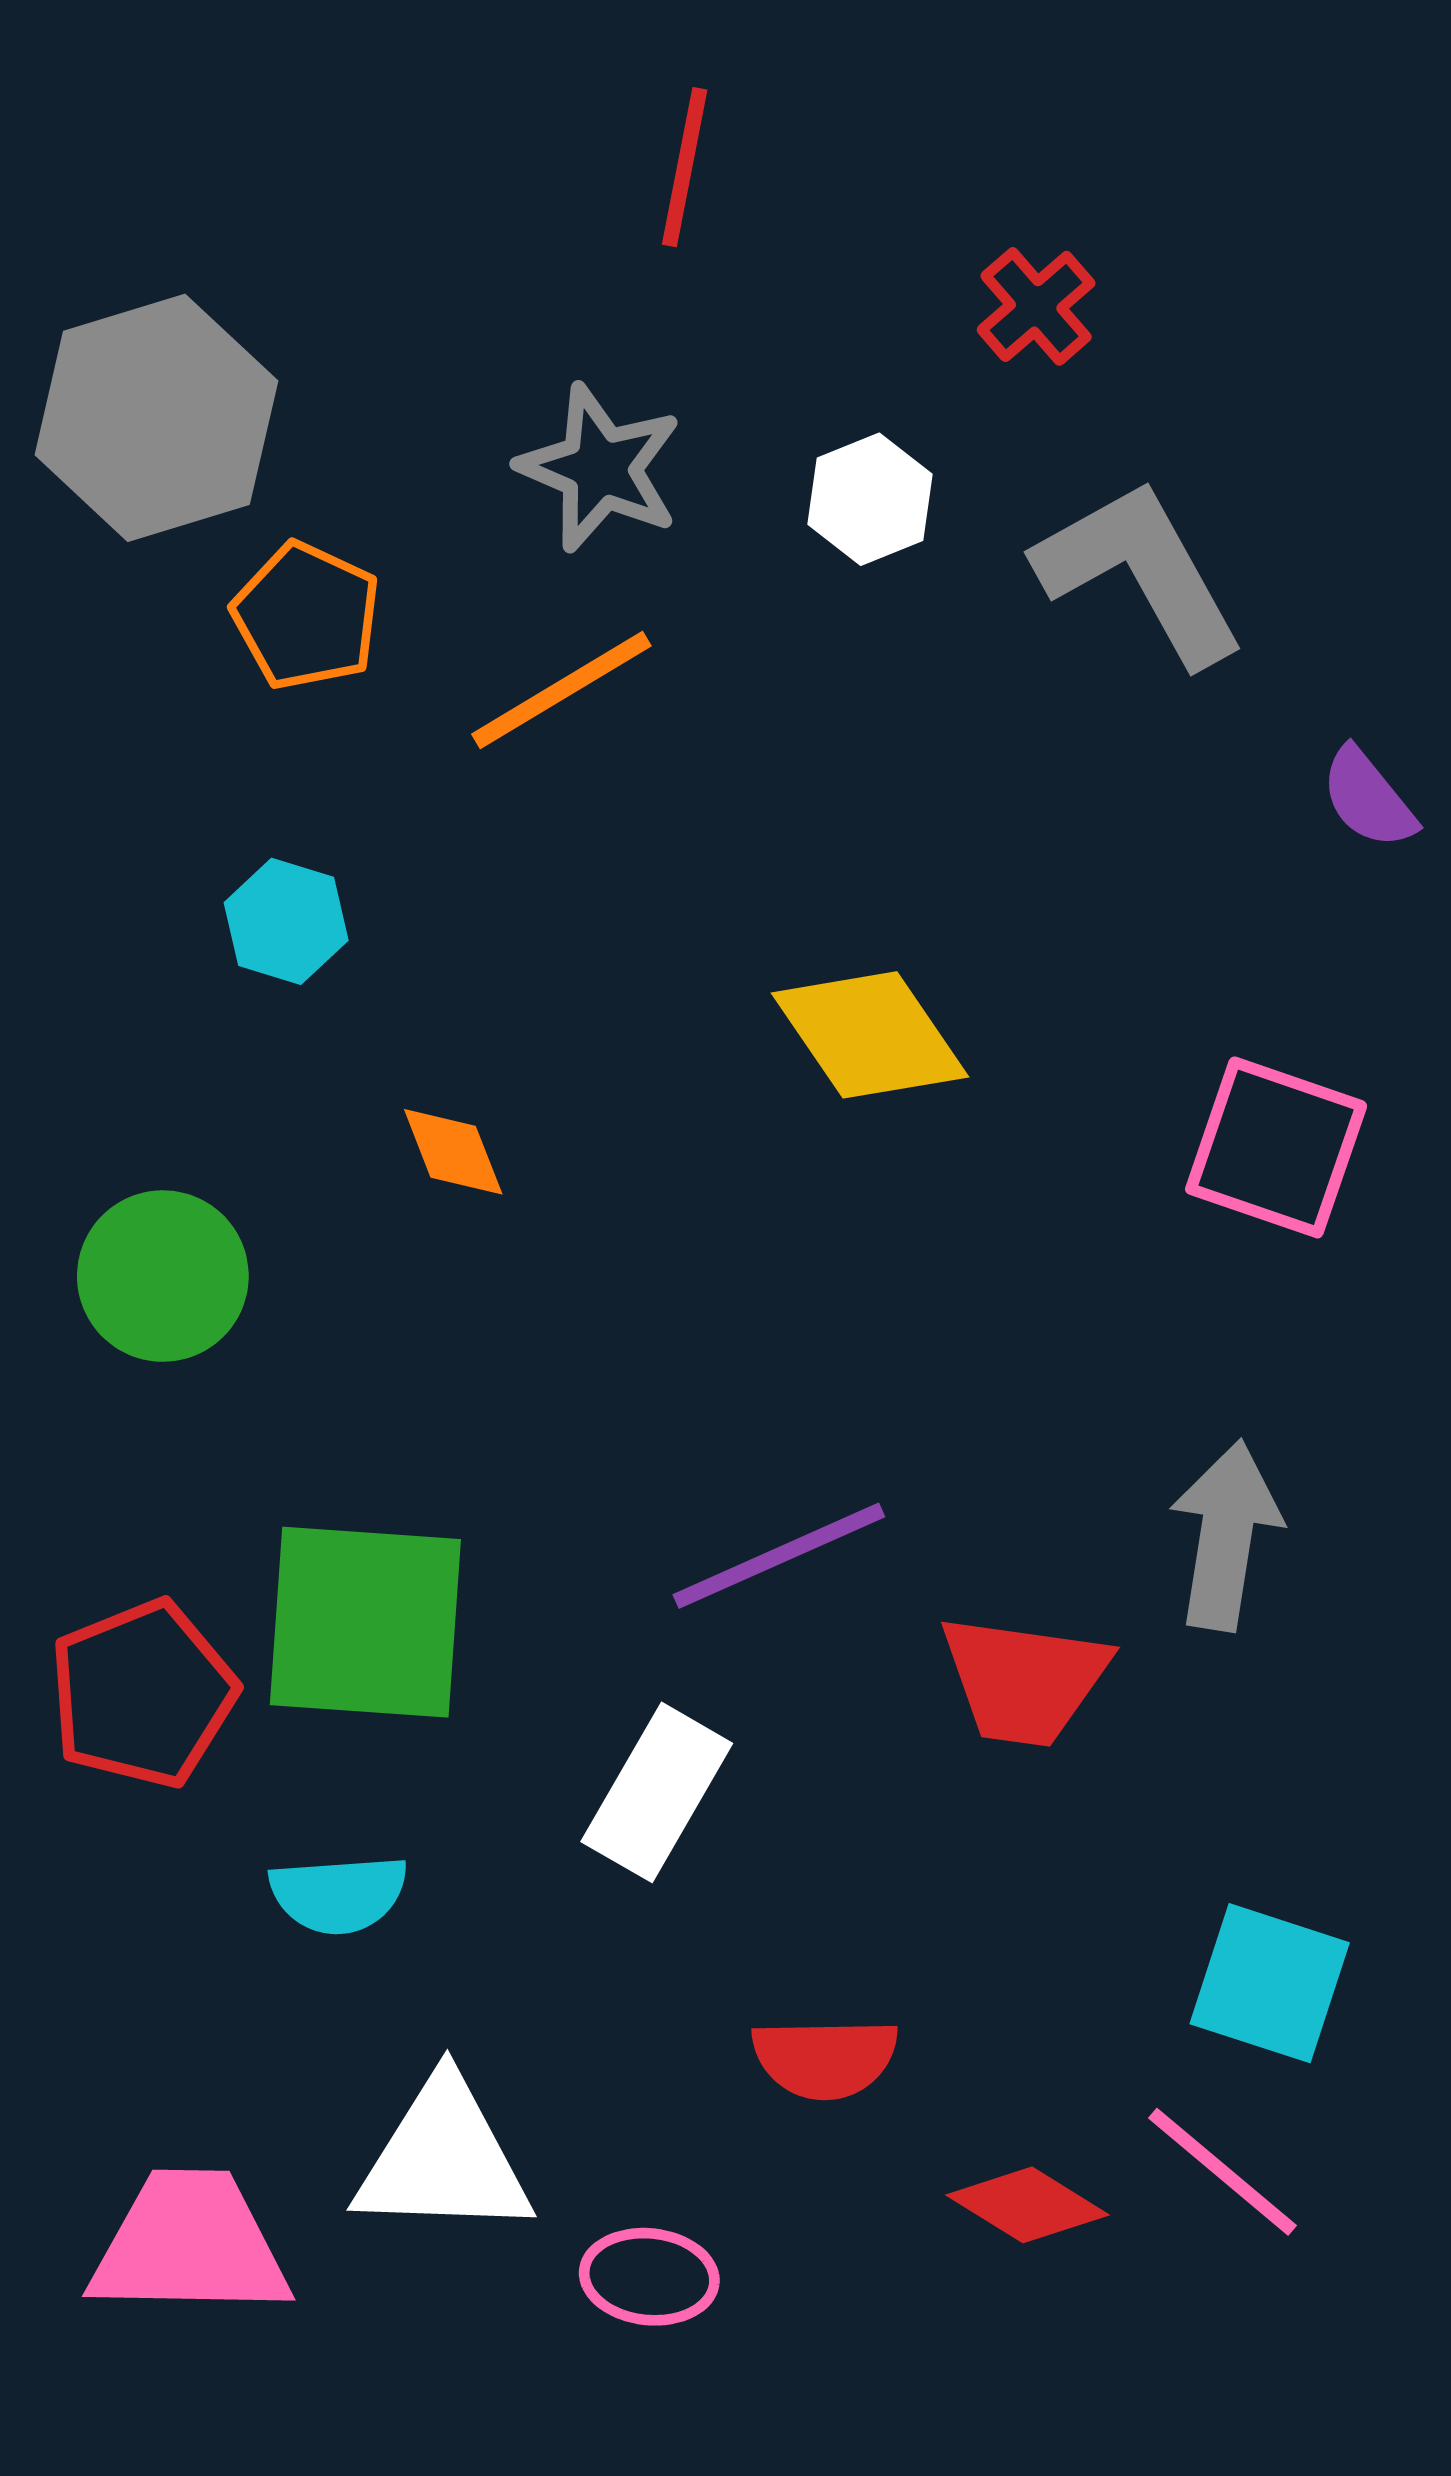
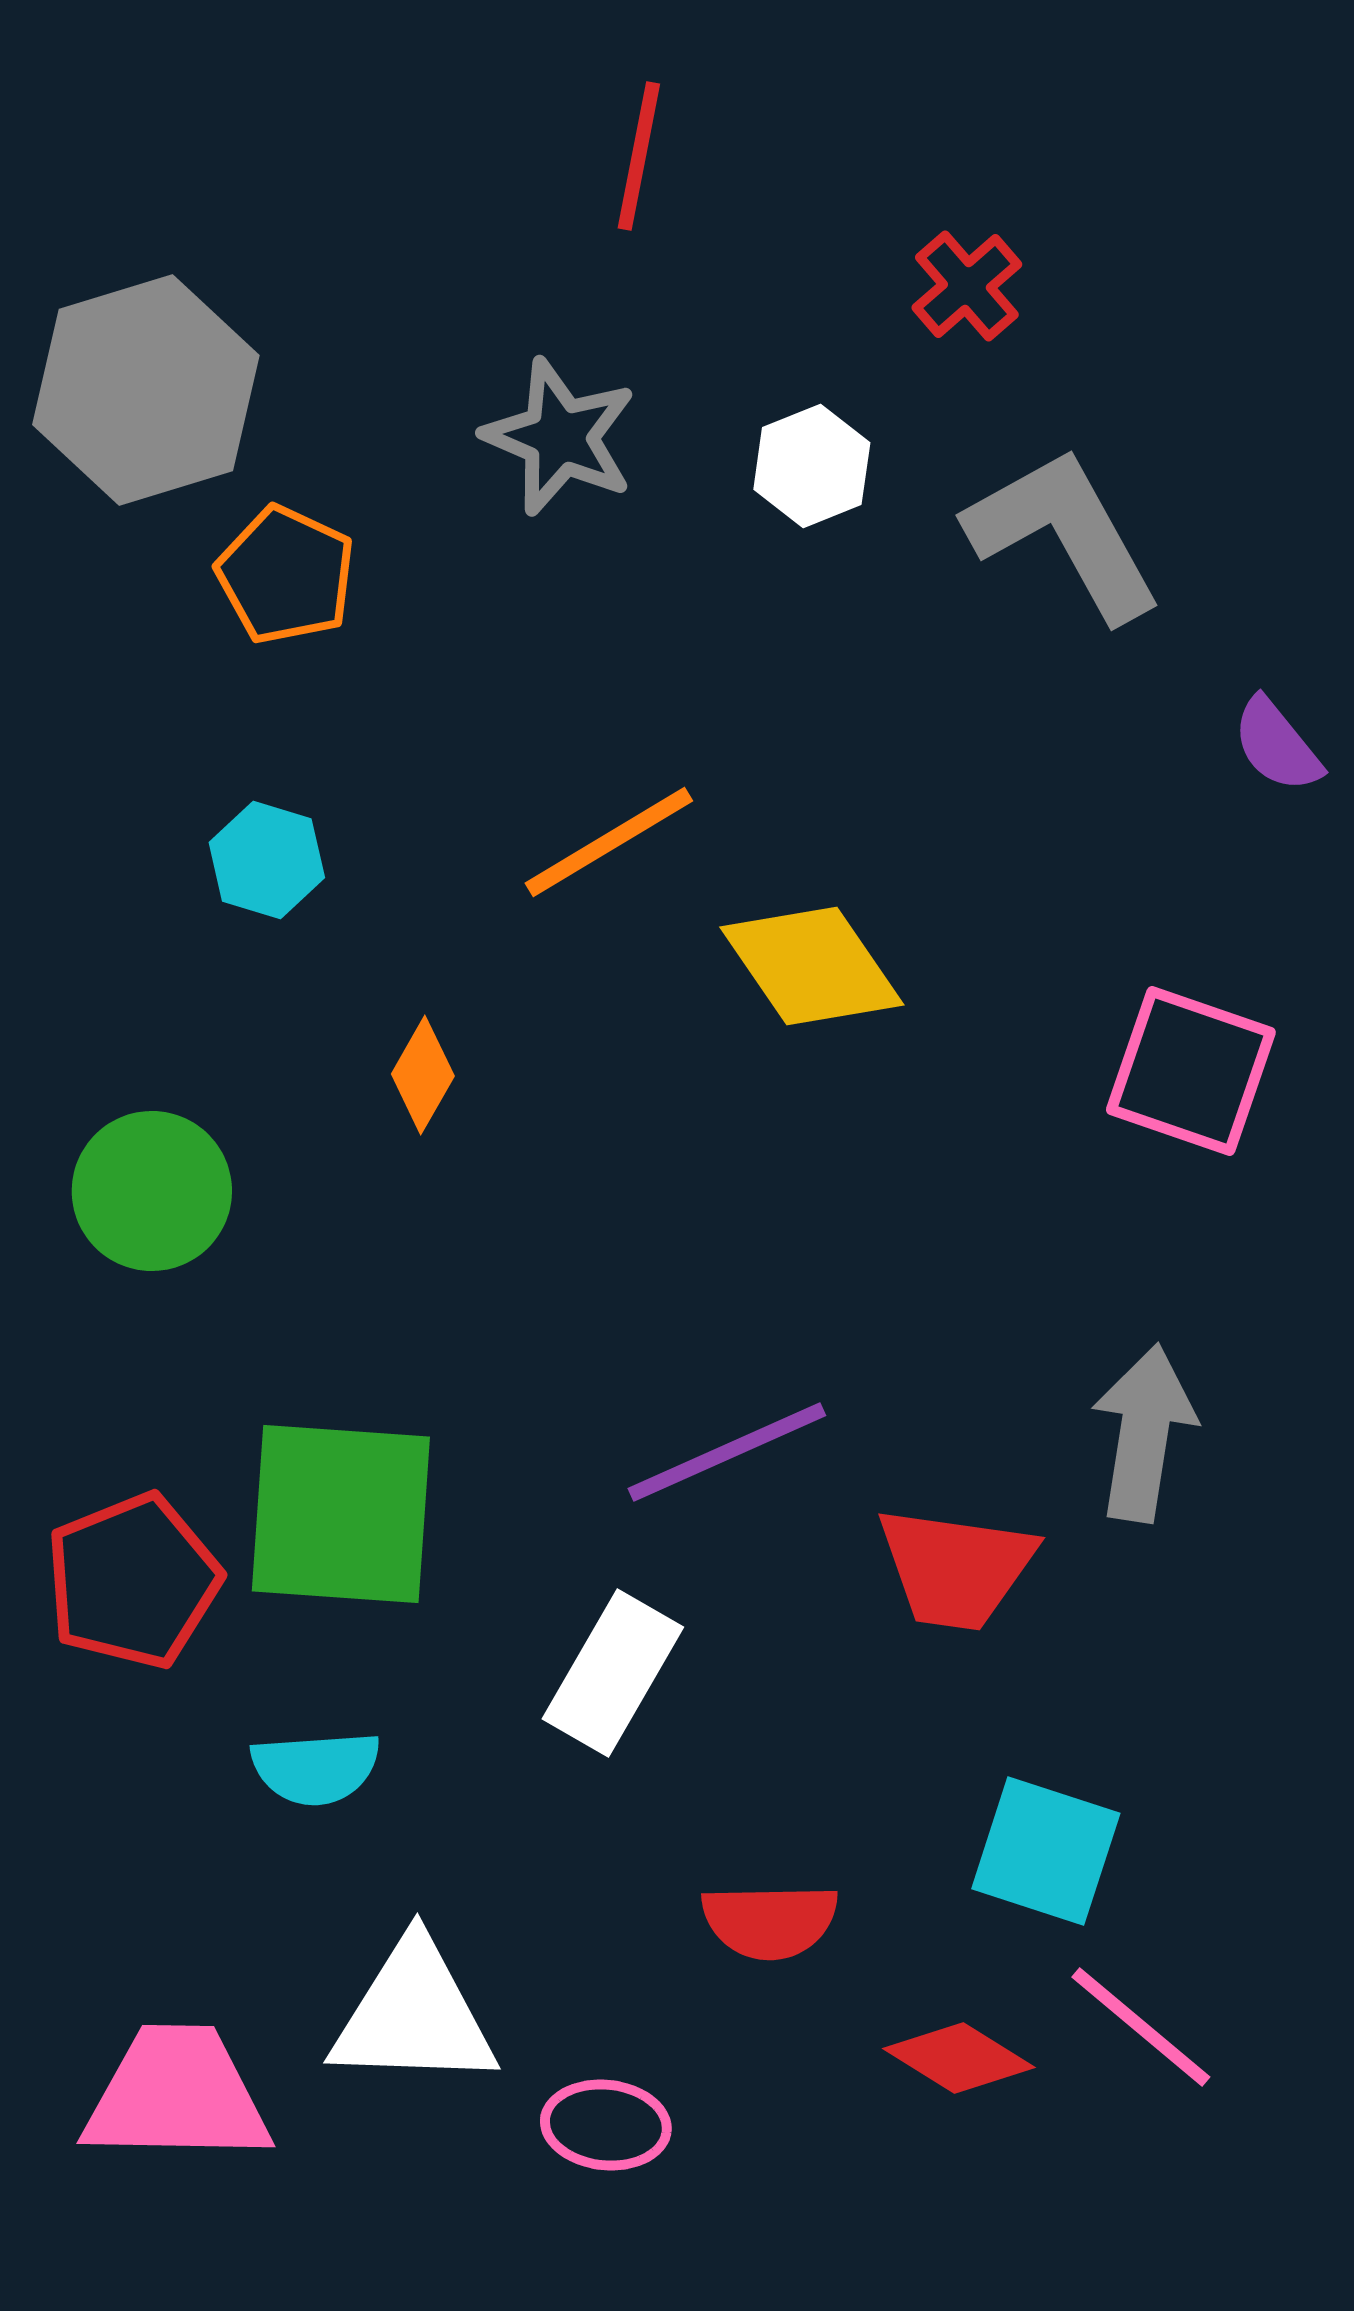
orange line: (561, 690) -> (609, 842), moved
orange diamond: (453, 1152) -> (423, 1075), turned 51
cyan square: (1270, 1983) -> (1046, 1851), moved

